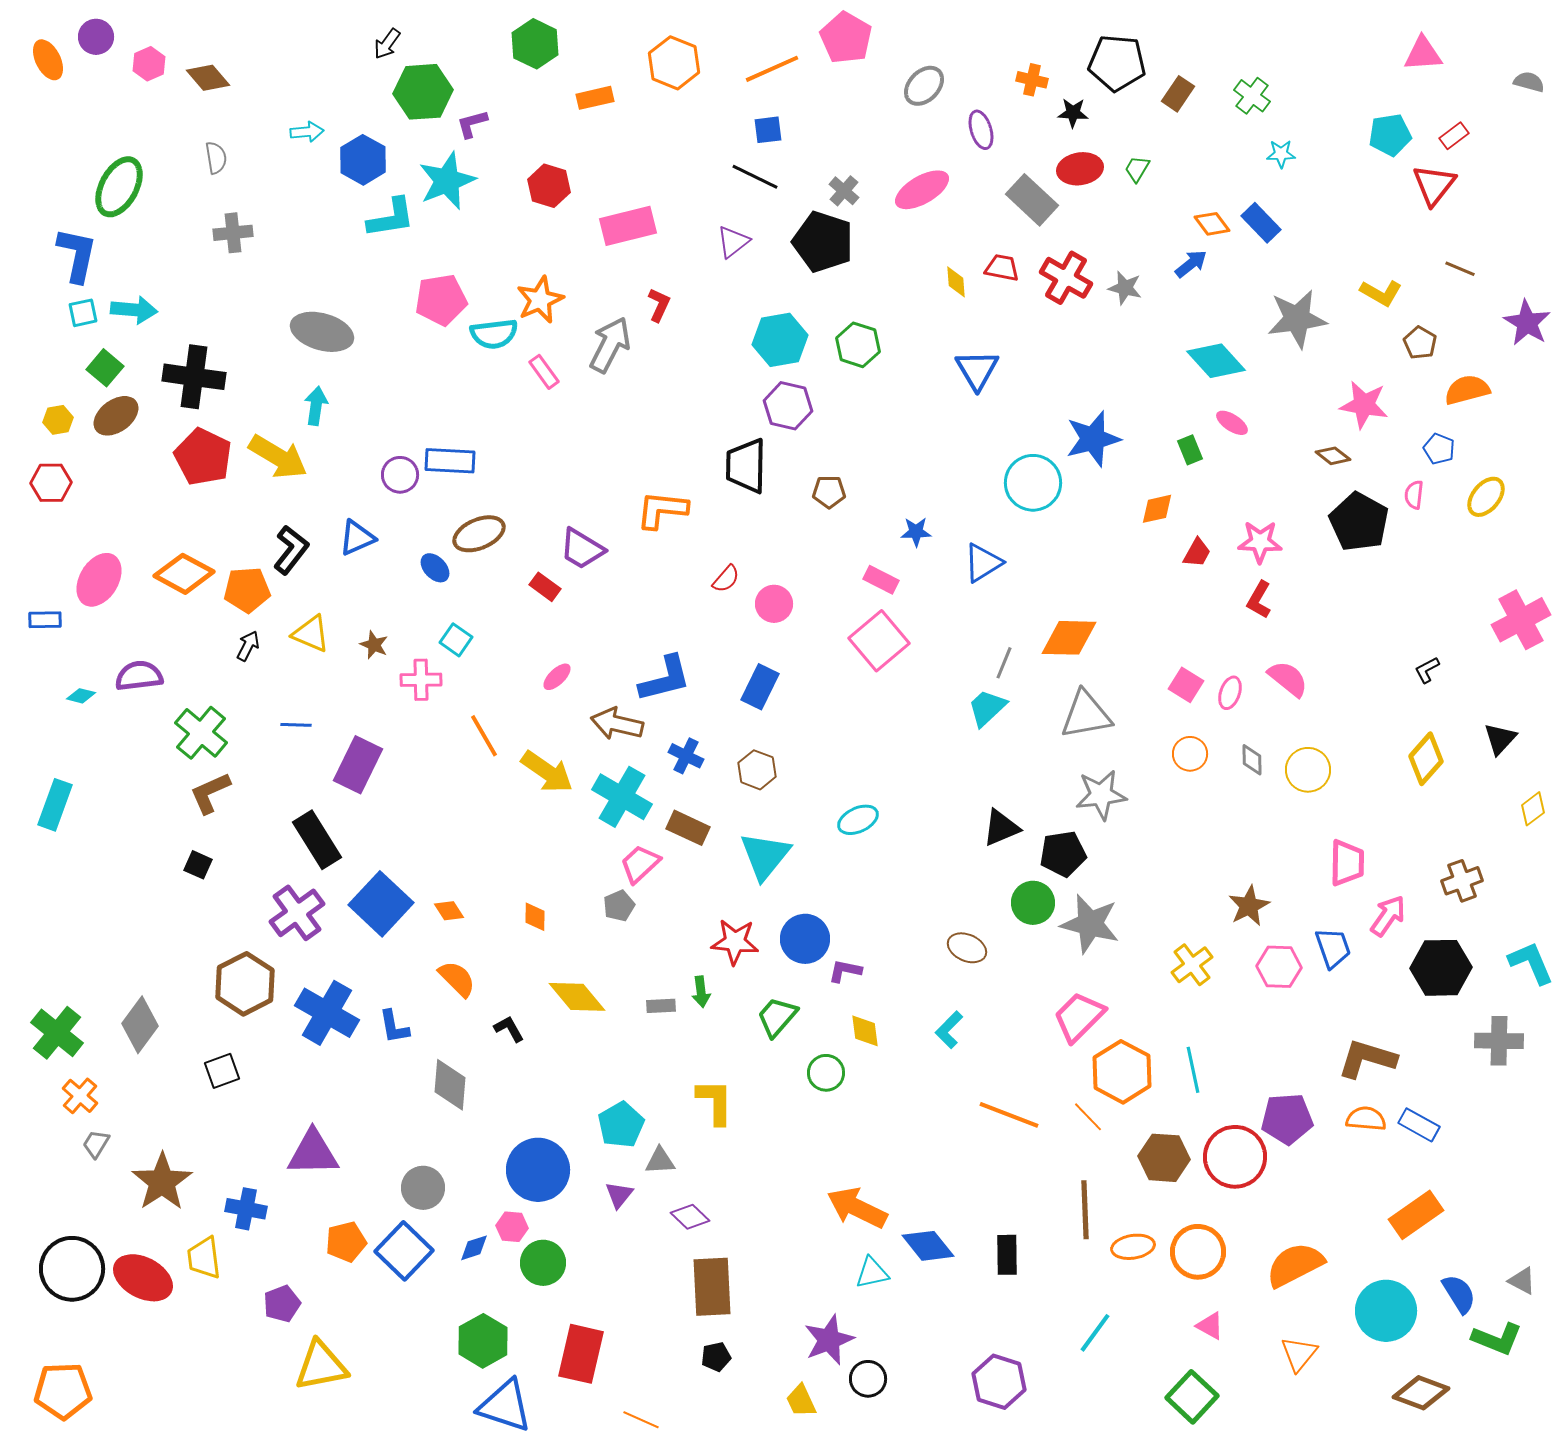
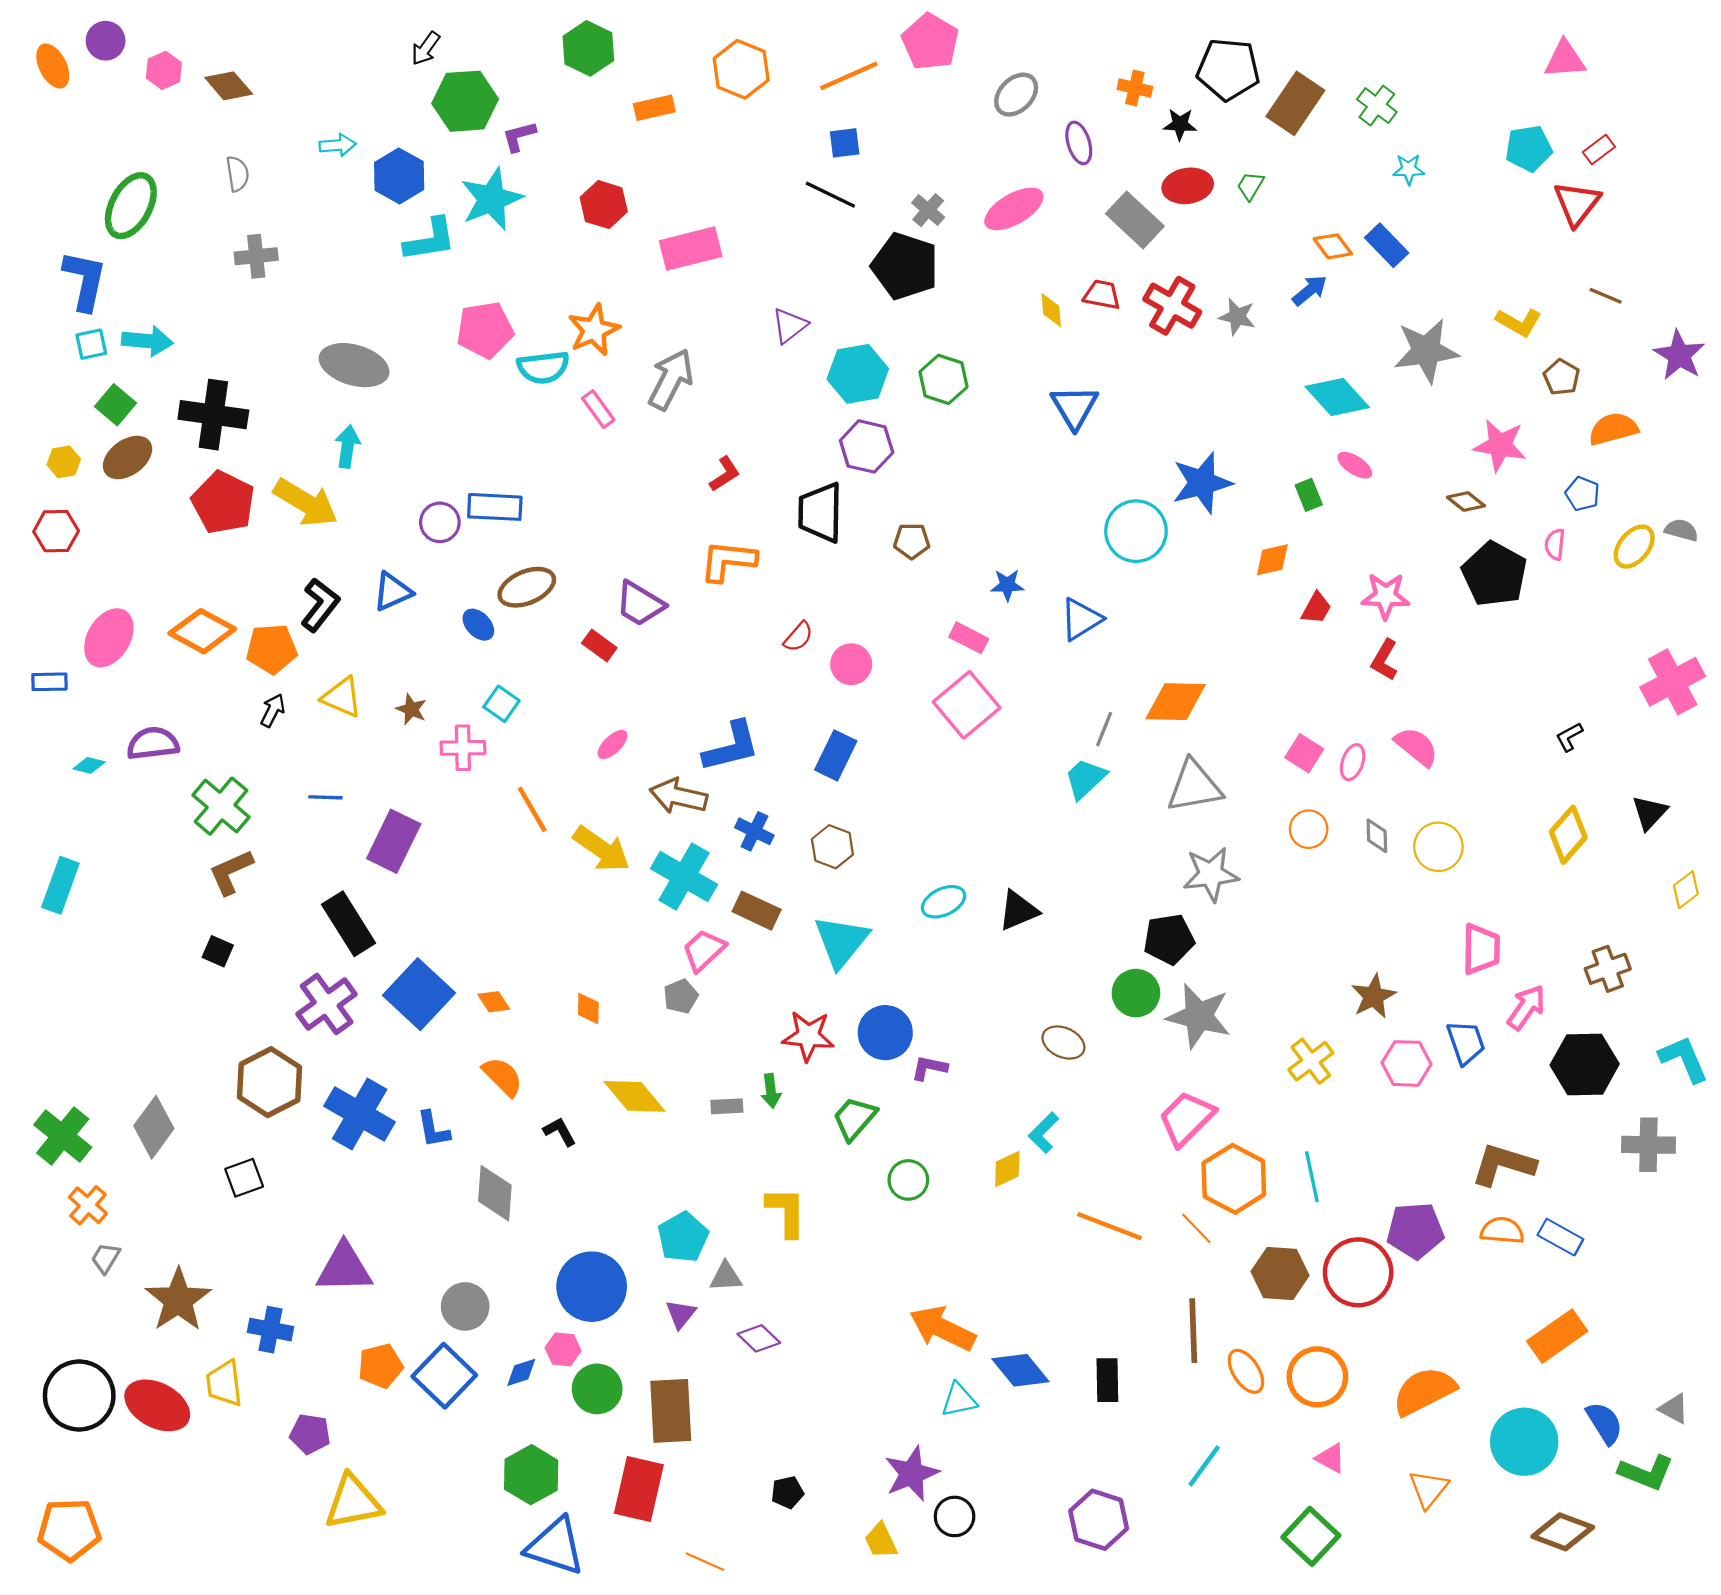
gray semicircle: (1529, 82) -> (1681, 530), moved
brown rectangle: (1178, 94) -> (1295, 103), size x1.6
purple triangle: (733, 242) -> (790, 326), moved
red L-shape: (659, 305) -> (725, 474), moved, turned 32
black triangle: (1001, 828) -> (1018, 911), moved
yellow diamond: (865, 1031) -> (1007, 1169), moved, turned 72
orange ellipse: (1133, 1247) -> (1246, 1371), turned 66
brown rectangle: (712, 1287) -> (671, 1411), moved
purple pentagon: (282, 1304) -> (310, 1434), turned 30

